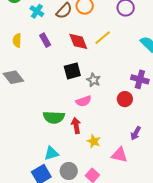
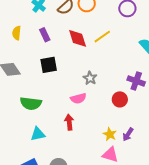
black square: (72, 71) -> (49, 65), moved
green semicircle: (54, 117) -> (31, 103), moved
yellow star: (94, 141) -> (110, 134), moved
cyan triangle: (51, 153) -> (38, 134), moved

